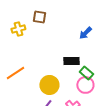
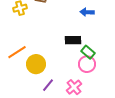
blue arrow: (85, 33) -> (87, 12), turned 48
yellow circle: (49, 85) -> (36, 64), moved

